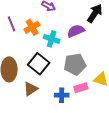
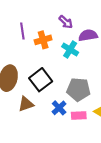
purple semicircle: (76, 31) -> (88, 35), moved
cyan cross: (52, 39) -> (70, 50), moved
blue cross: (62, 95) -> (59, 108), moved, turned 32

